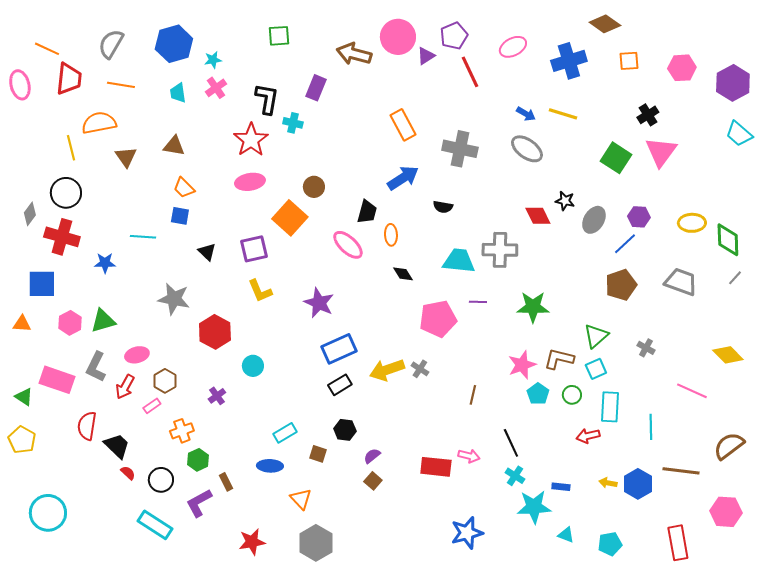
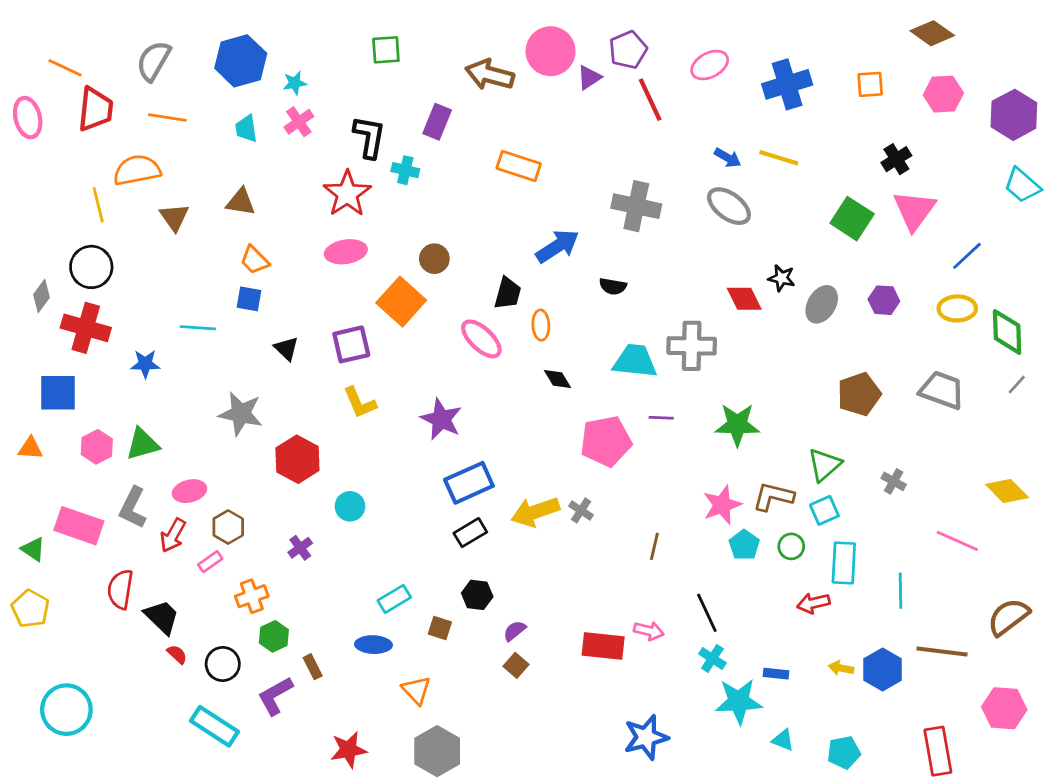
brown diamond: (605, 24) -> (932, 33), moved
orange rectangle: (403, 125) -> (519, 166), moved, turned -44
blue line: (625, 244) -> (967, 256), moved

